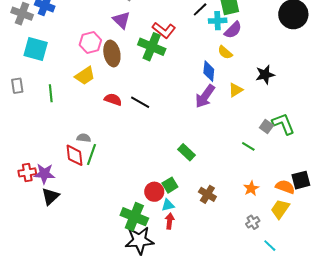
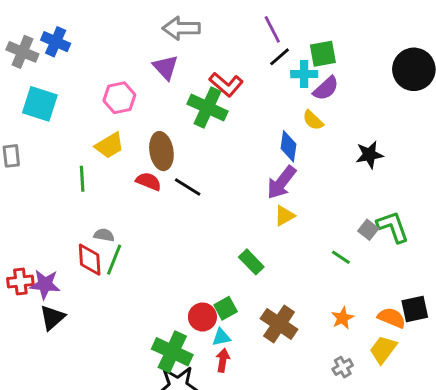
brown ellipse: (112, 54) -> (161, 151), moved
yellow triangle: (236, 90) -> (284, 216), moved
green line: (51, 93) -> (82, 179), moved
brown cross: (207, 194) -> (279, 324), size x1.4

